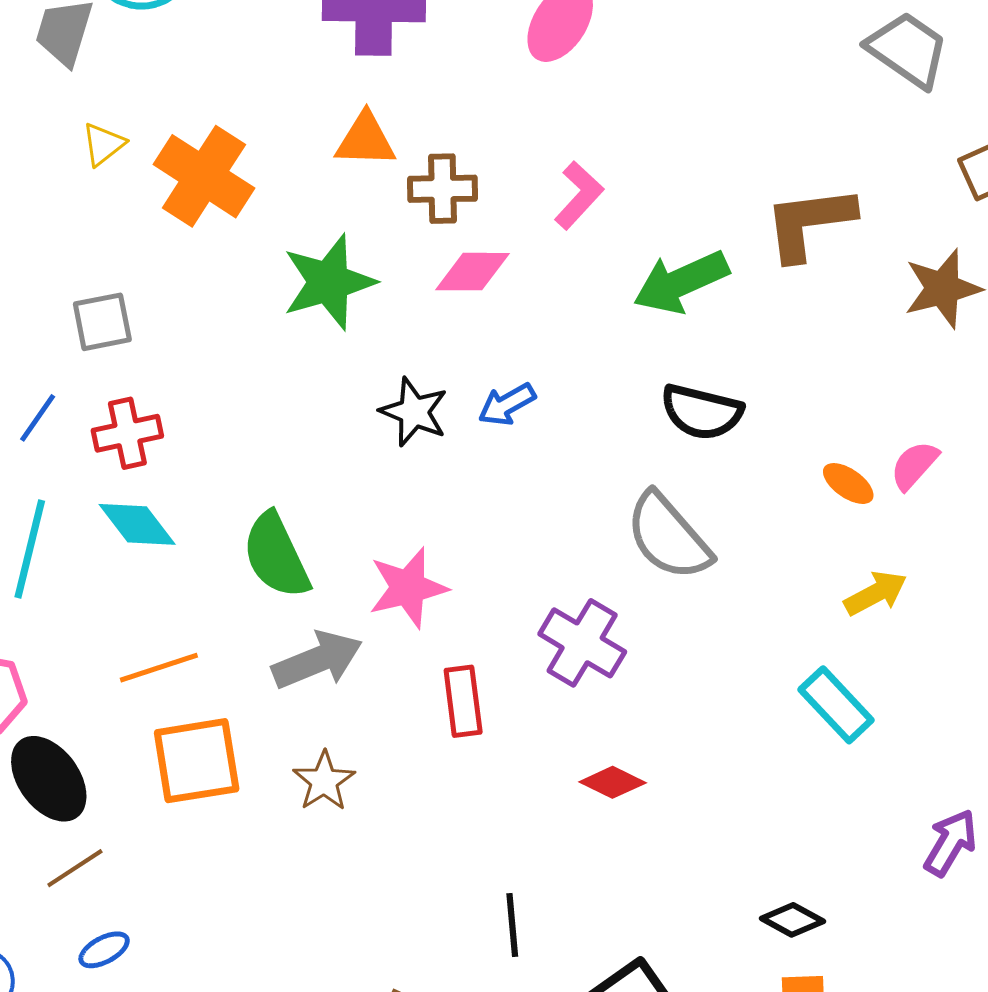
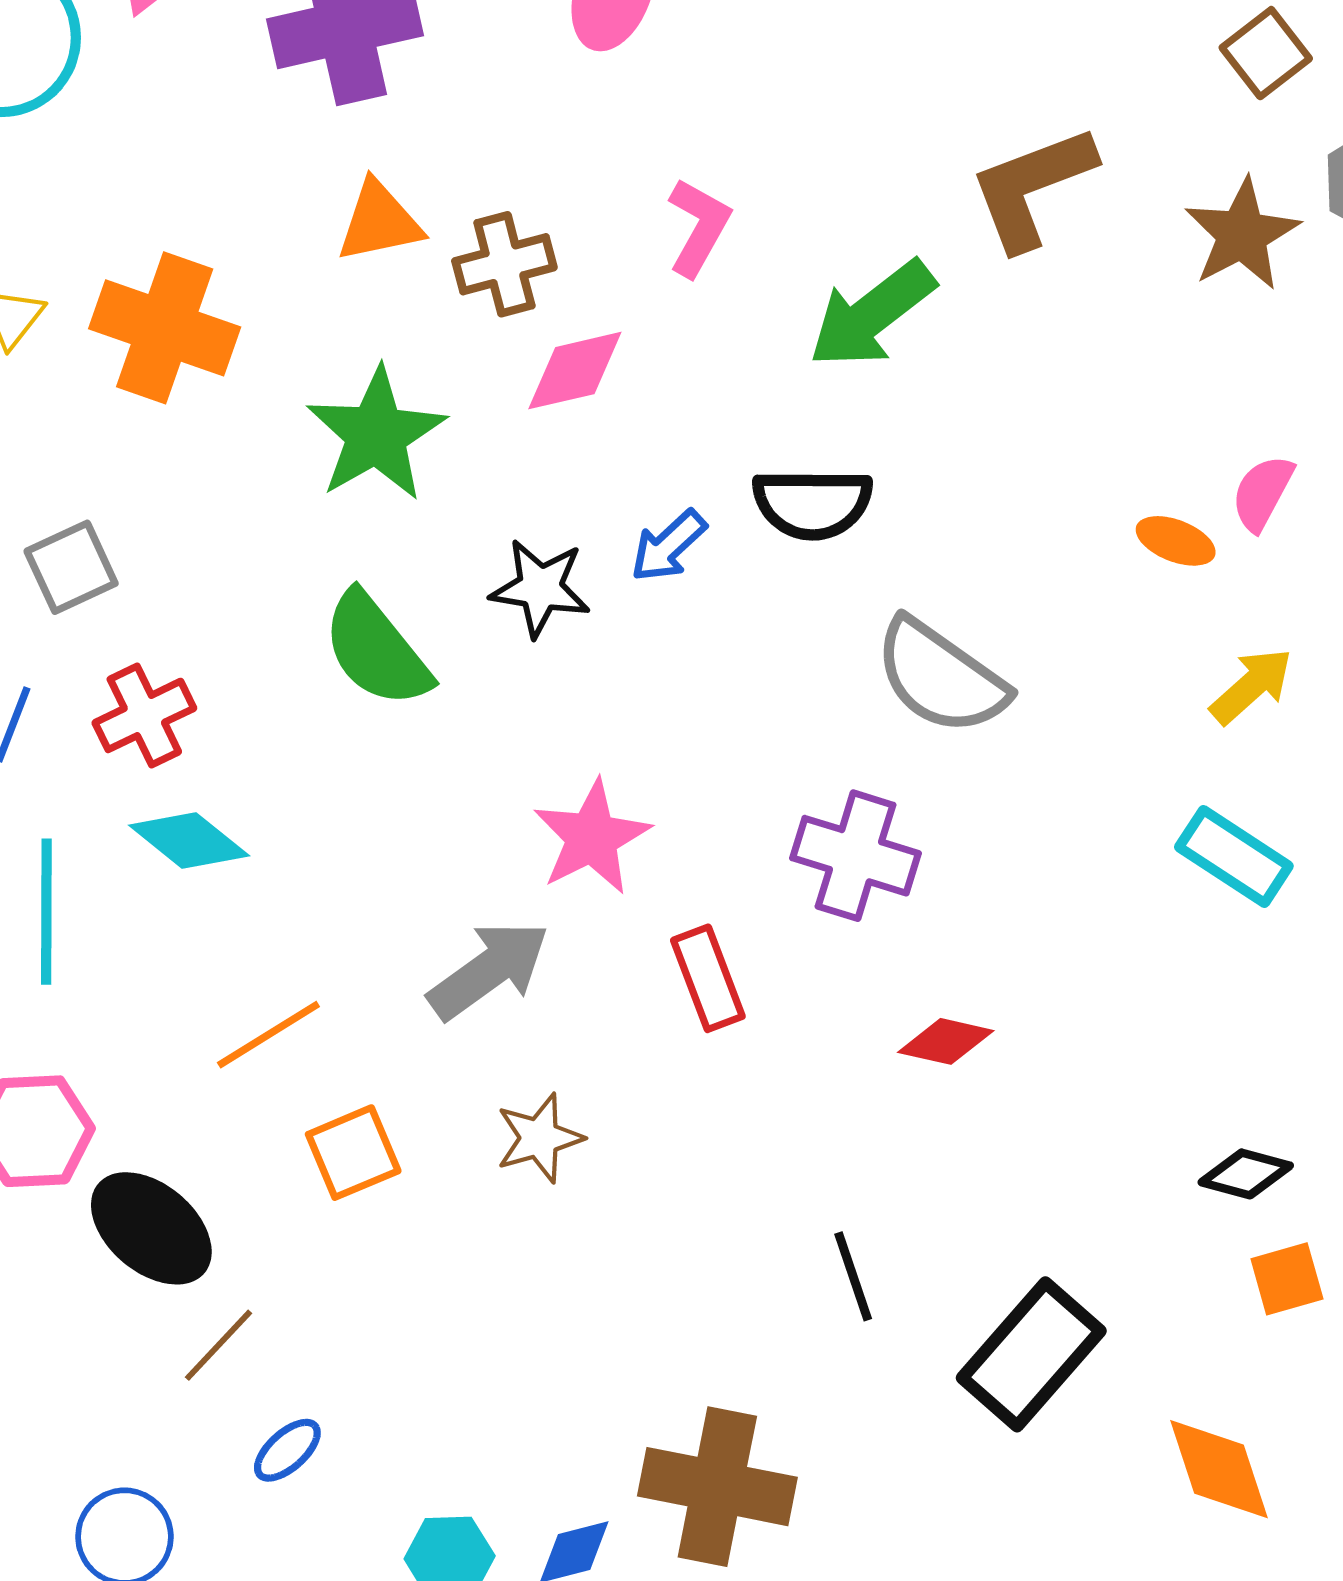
black semicircle: (702, 412) -> (812, 504), moved
green semicircle: (276, 556) -> (376, 650), moved
orange square: (197, 761) -> (353, 1153), size x0.7
brown star: (324, 781) -> (539, 1138), turned 30

